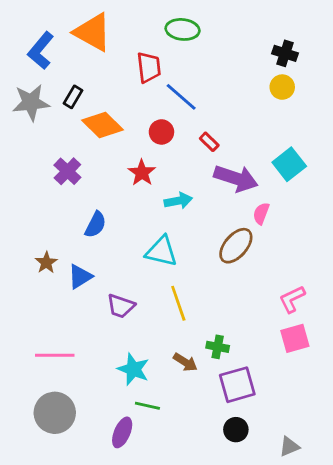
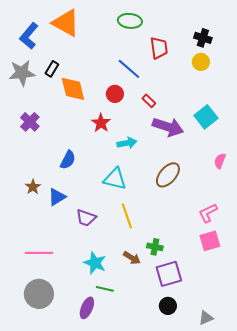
red trapezoid: (149, 67) -> (159, 48), moved
orange diamond: (102, 125) -> (73, 89), turned 32
purple cross: (67, 171) -> (30, 122), moved
pink semicircle: (261, 213) -> (220, 161), moved

